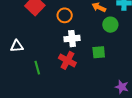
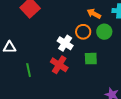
orange circle: (65, 15) -> (83, 32), moved
white cross: (72, 39) -> (65, 43), turned 35

